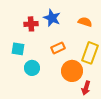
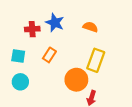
orange rectangle: (58, 48) -> (49, 55), moved, turned -32
cyan circle: (32, 68) -> (20, 82), moved

